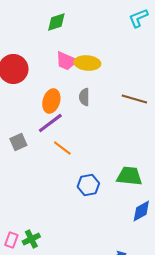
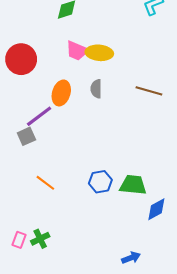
purple line: (50, 123) -> (39, 116), moved
orange line: (62, 148) -> (45, 183), moved
green trapezoid: (129, 176) -> (133, 185), moved

